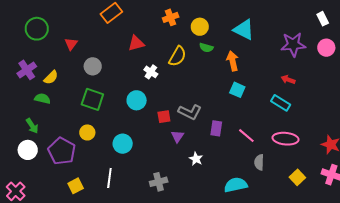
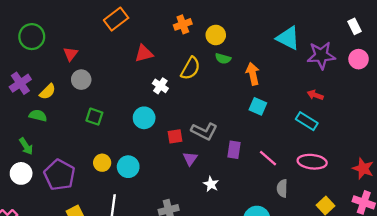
cyan triangle: (244, 30) -> (288, 38), moved
gray circle: (93, 66) -> (81, 80), moved
green square: (92, 99) -> (94, 117), size x0.7
yellow circle: (87, 132) -> (102, 163), moved

